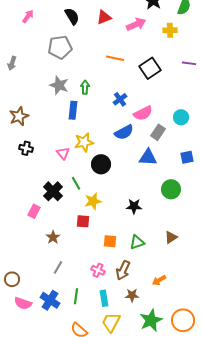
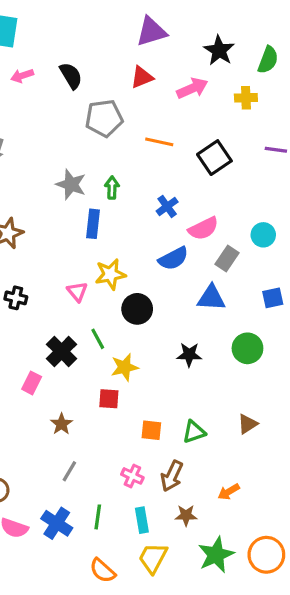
pink arrow: (28, 16) -> (22, 76), turned -144
black semicircle: (72, 16) -> (71, 76), moved
gray pentagon: (60, 47) -> (104, 118), moved
black cross: (26, 148) -> (16, 298), moved
black star: (134, 206) -> (189, 355), moved

